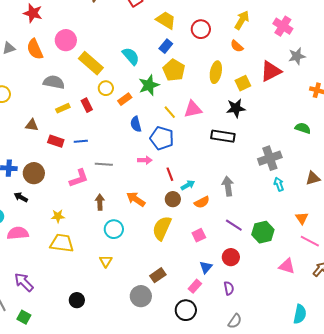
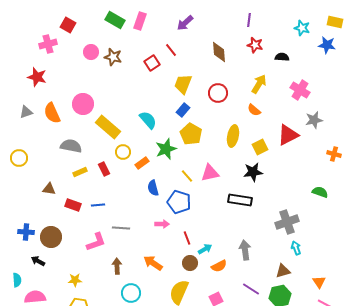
red star: (33, 13) -> (37, 77), moved
yellow trapezoid: (166, 20) -> (183, 84), turned -100
brown triangle: (313, 178) -> (283, 271), moved

